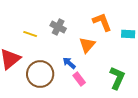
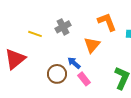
gray cross: (58, 27) -> (63, 27), turned 35
brown circle: (40, 74) -> (57, 74), moved, size x0.7

